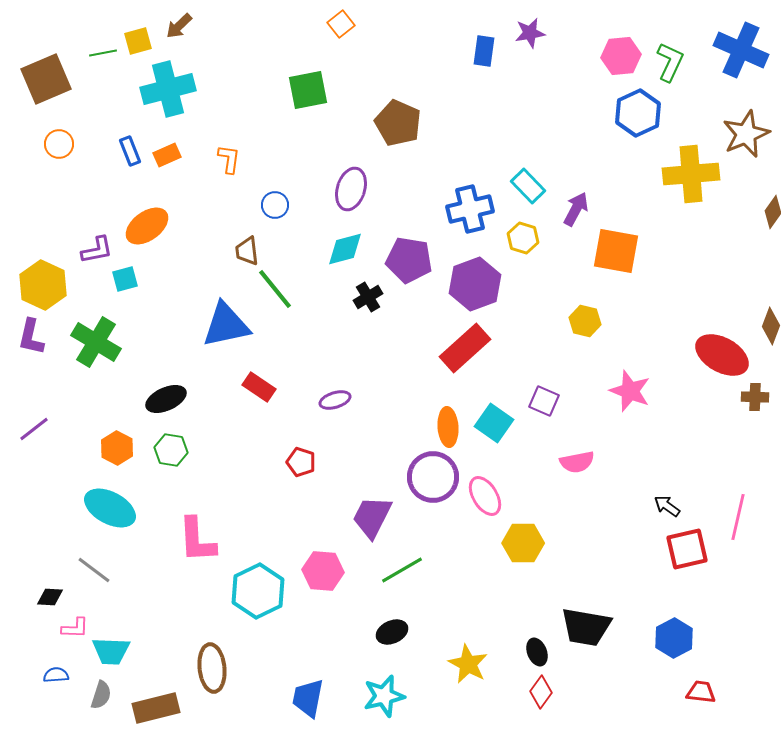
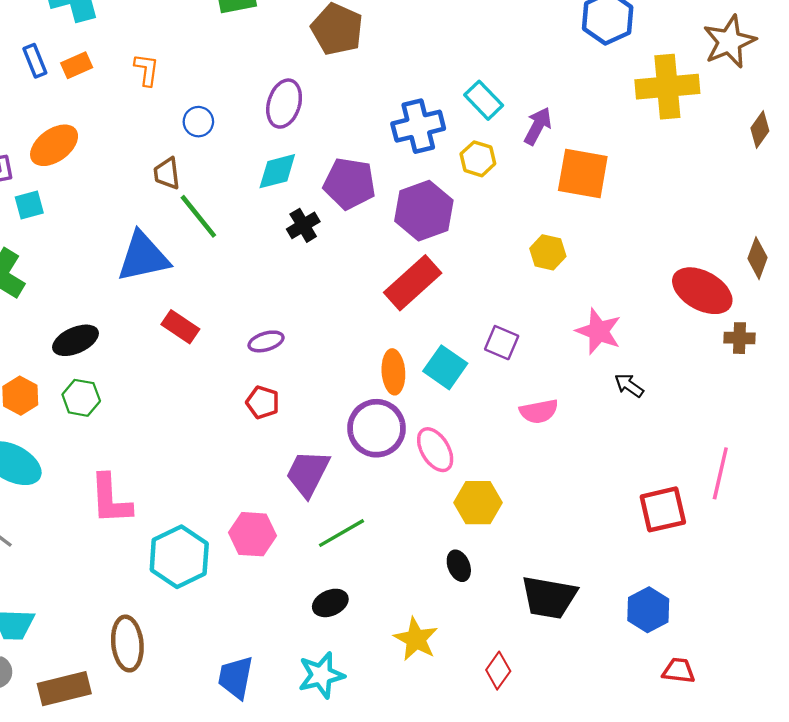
red pentagon: (301, 462) -> (263, 402), moved
black arrow: (667, 506) -> (629, 385), moved
black ellipse: (537, 652) -> (459, 566), moved

